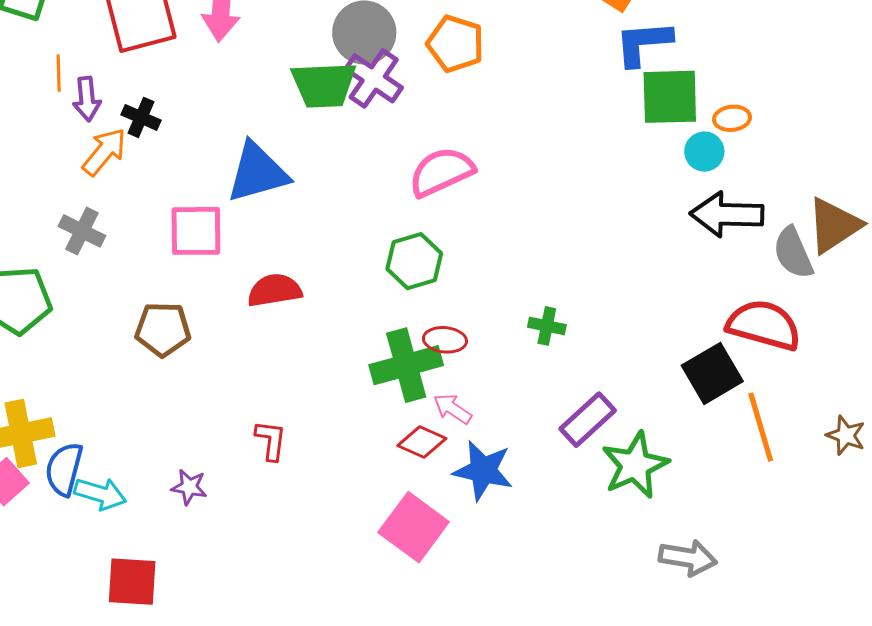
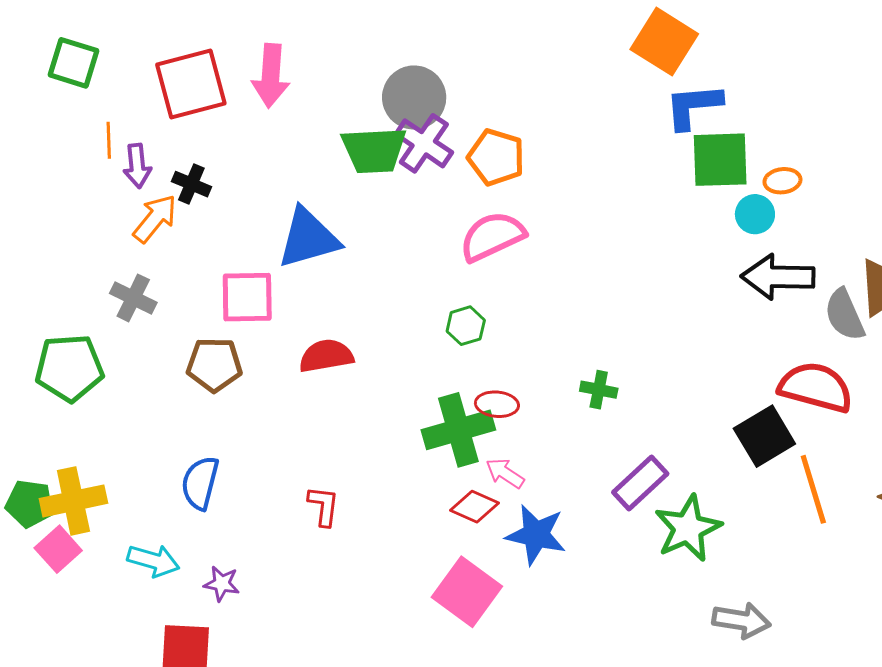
orange pentagon: (455, 44) -> (496, 157), moved
green hexagon: (414, 261) -> (466, 326), size x0.7
brown pentagon: (163, 329) -> (214, 365), moved
blue semicircle: (64, 469) -> (200, 483), moved
purple star: (189, 487) -> (222, 584), moved

